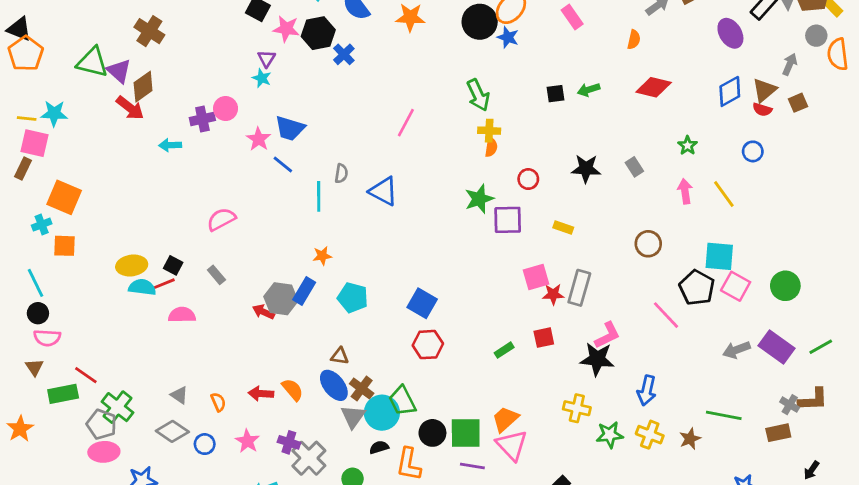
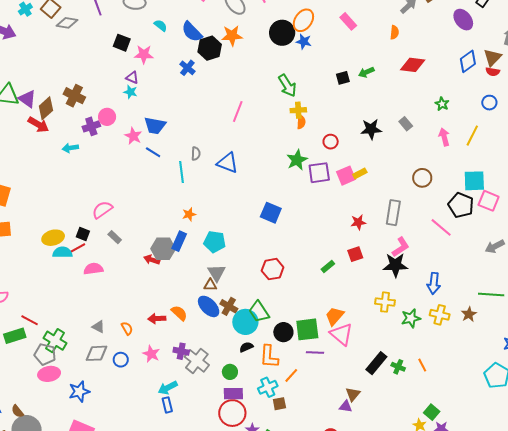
brown cross: (149, 31) -> (74, 96), moved
black hexagon: (318, 33) -> (210, 48), moved
purple triangle: (267, 59) -> (132, 77), turned -32
yellow line: (724, 194) -> (472, 136), turned 70
pink semicircle: (221, 219) -> (102, 210), moved
yellow rectangle: (563, 228) -> (360, 173), turned -40
pink square: (536, 277) -> (346, 176), moved
gray rectangle: (579, 288) -> (393, 213), moved
blue square: (422, 303) -> (271, 213), moved
gray triangle: (353, 416) -> (216, 273), moved
gray diamond: (172, 431) -> (96, 353), turned -30

